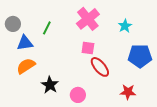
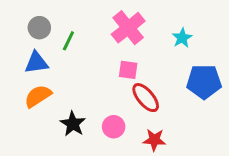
gray circle: (13, 24) -> (39, 28), moved
red star: (128, 92) -> (154, 140), moved
pink circle: (78, 95) -> (114, 127), moved

